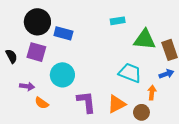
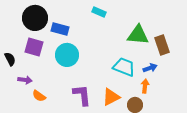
cyan rectangle: (118, 21) -> (99, 12), moved, turned 32
black semicircle: (11, 56) -> (10, 59), moved
blue arrow: (166, 74) -> (150, 68), moved
cyan circle: (62, 75) -> (67, 55), moved

